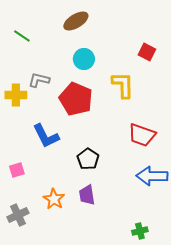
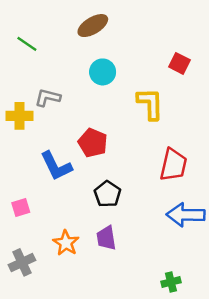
red pentagon: (76, 99) -> (93, 143), moved, size x0.7
red trapezoid: (142, 135) -> (173, 165), turned -96

